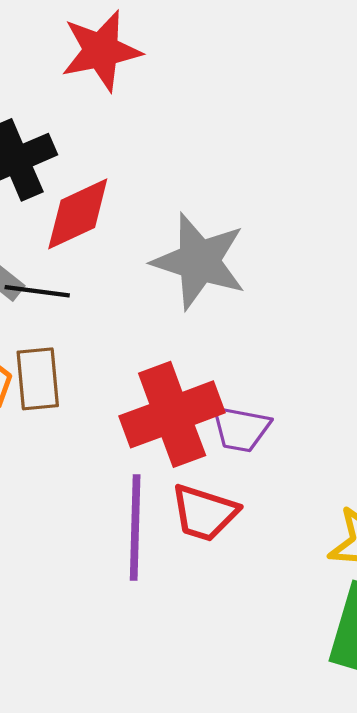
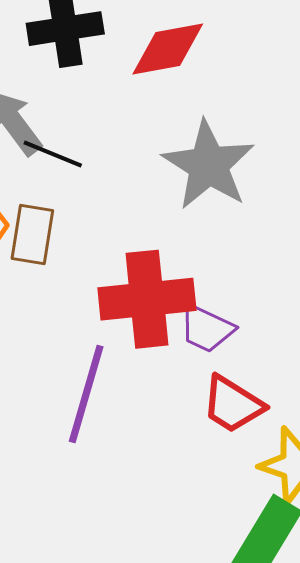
red diamond: (78, 214) -> (168, 49), moved
red trapezoid: (204, 513) -> (233, 404), moved

